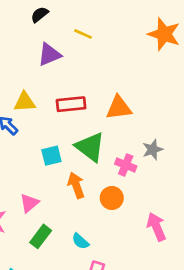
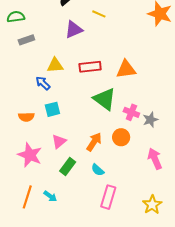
gray star: (153, 150) -> (150, 120), moved
cyan square: (51, 156) -> (52, 109), moved
orange arrow: (76, 185) -> (94, 142), moved, turned 54

